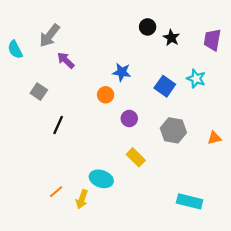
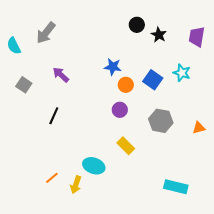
purple arrow: (66, 60) -> (61, 75), moved
gray square: (39, 92) -> (24, 85), moved
orange circle: (106, 95) -> (126, 85), moved

